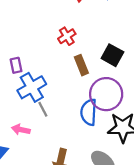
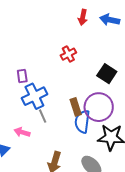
brown rectangle: (81, 65) -> (76, 107), moved

